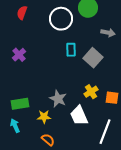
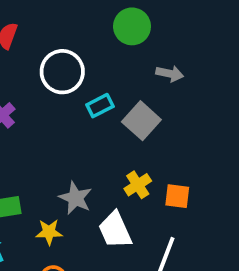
white circle: (61, 19) -> (62, 72), moved
cyan rectangle: (71, 50) -> (100, 106), turned 64

